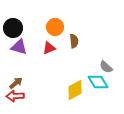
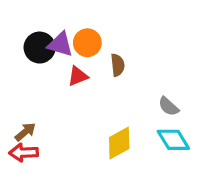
black circle: (13, 28) -> (40, 48), moved
purple triangle: (19, 47) -> (60, 44), moved
cyan diamond: (98, 82) -> (173, 140), moved

